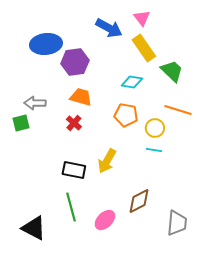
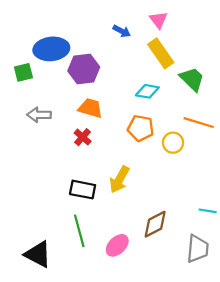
blue arrow: (109, 28) -> (122, 31), size x0.6
green square: (21, 123) -> (23, 72), moved
cyan line: (154, 150) -> (208, 211), moved

